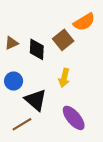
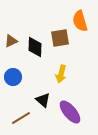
orange semicircle: (84, 22) -> (80, 21), turned 105
brown square: (63, 40) -> (60, 38), turned 30
black triangle: (36, 100) -> (43, 100), moved, size x0.7

